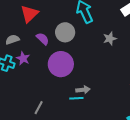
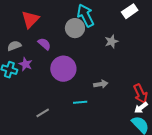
gray circle: (65, 32) -> (75, 28), moved
gray arrow: (83, 90) -> (101, 84), moved
gray line: (39, 108) -> (43, 113), turned 32

